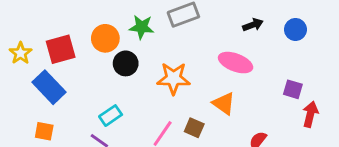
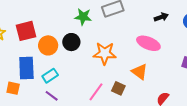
orange circle: (105, 38) -> (48, 45), moved
blue rectangle: (49, 87) -> (26, 68), moved, turned 40
cyan rectangle: (111, 116) -> (50, 76), moved

